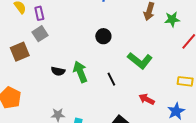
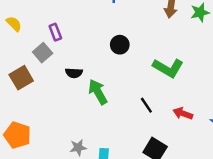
purple rectangle: (39, 13) -> (55, 32), moved
black semicircle: (58, 71) -> (74, 73), moved
black line: (111, 79) -> (146, 105), moved

